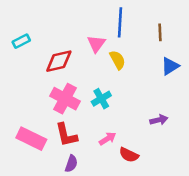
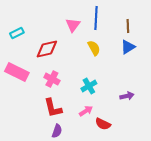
pink triangle: (96, 44) -> (73, 25), moved
blue triangle: (170, 66) -> (128, 47), moved
pink cross: (65, 99) -> (52, 79), size x0.7
cyan cross: (101, 99) -> (89, 86), moved
pink rectangle: (31, 139) -> (17, 72), moved

